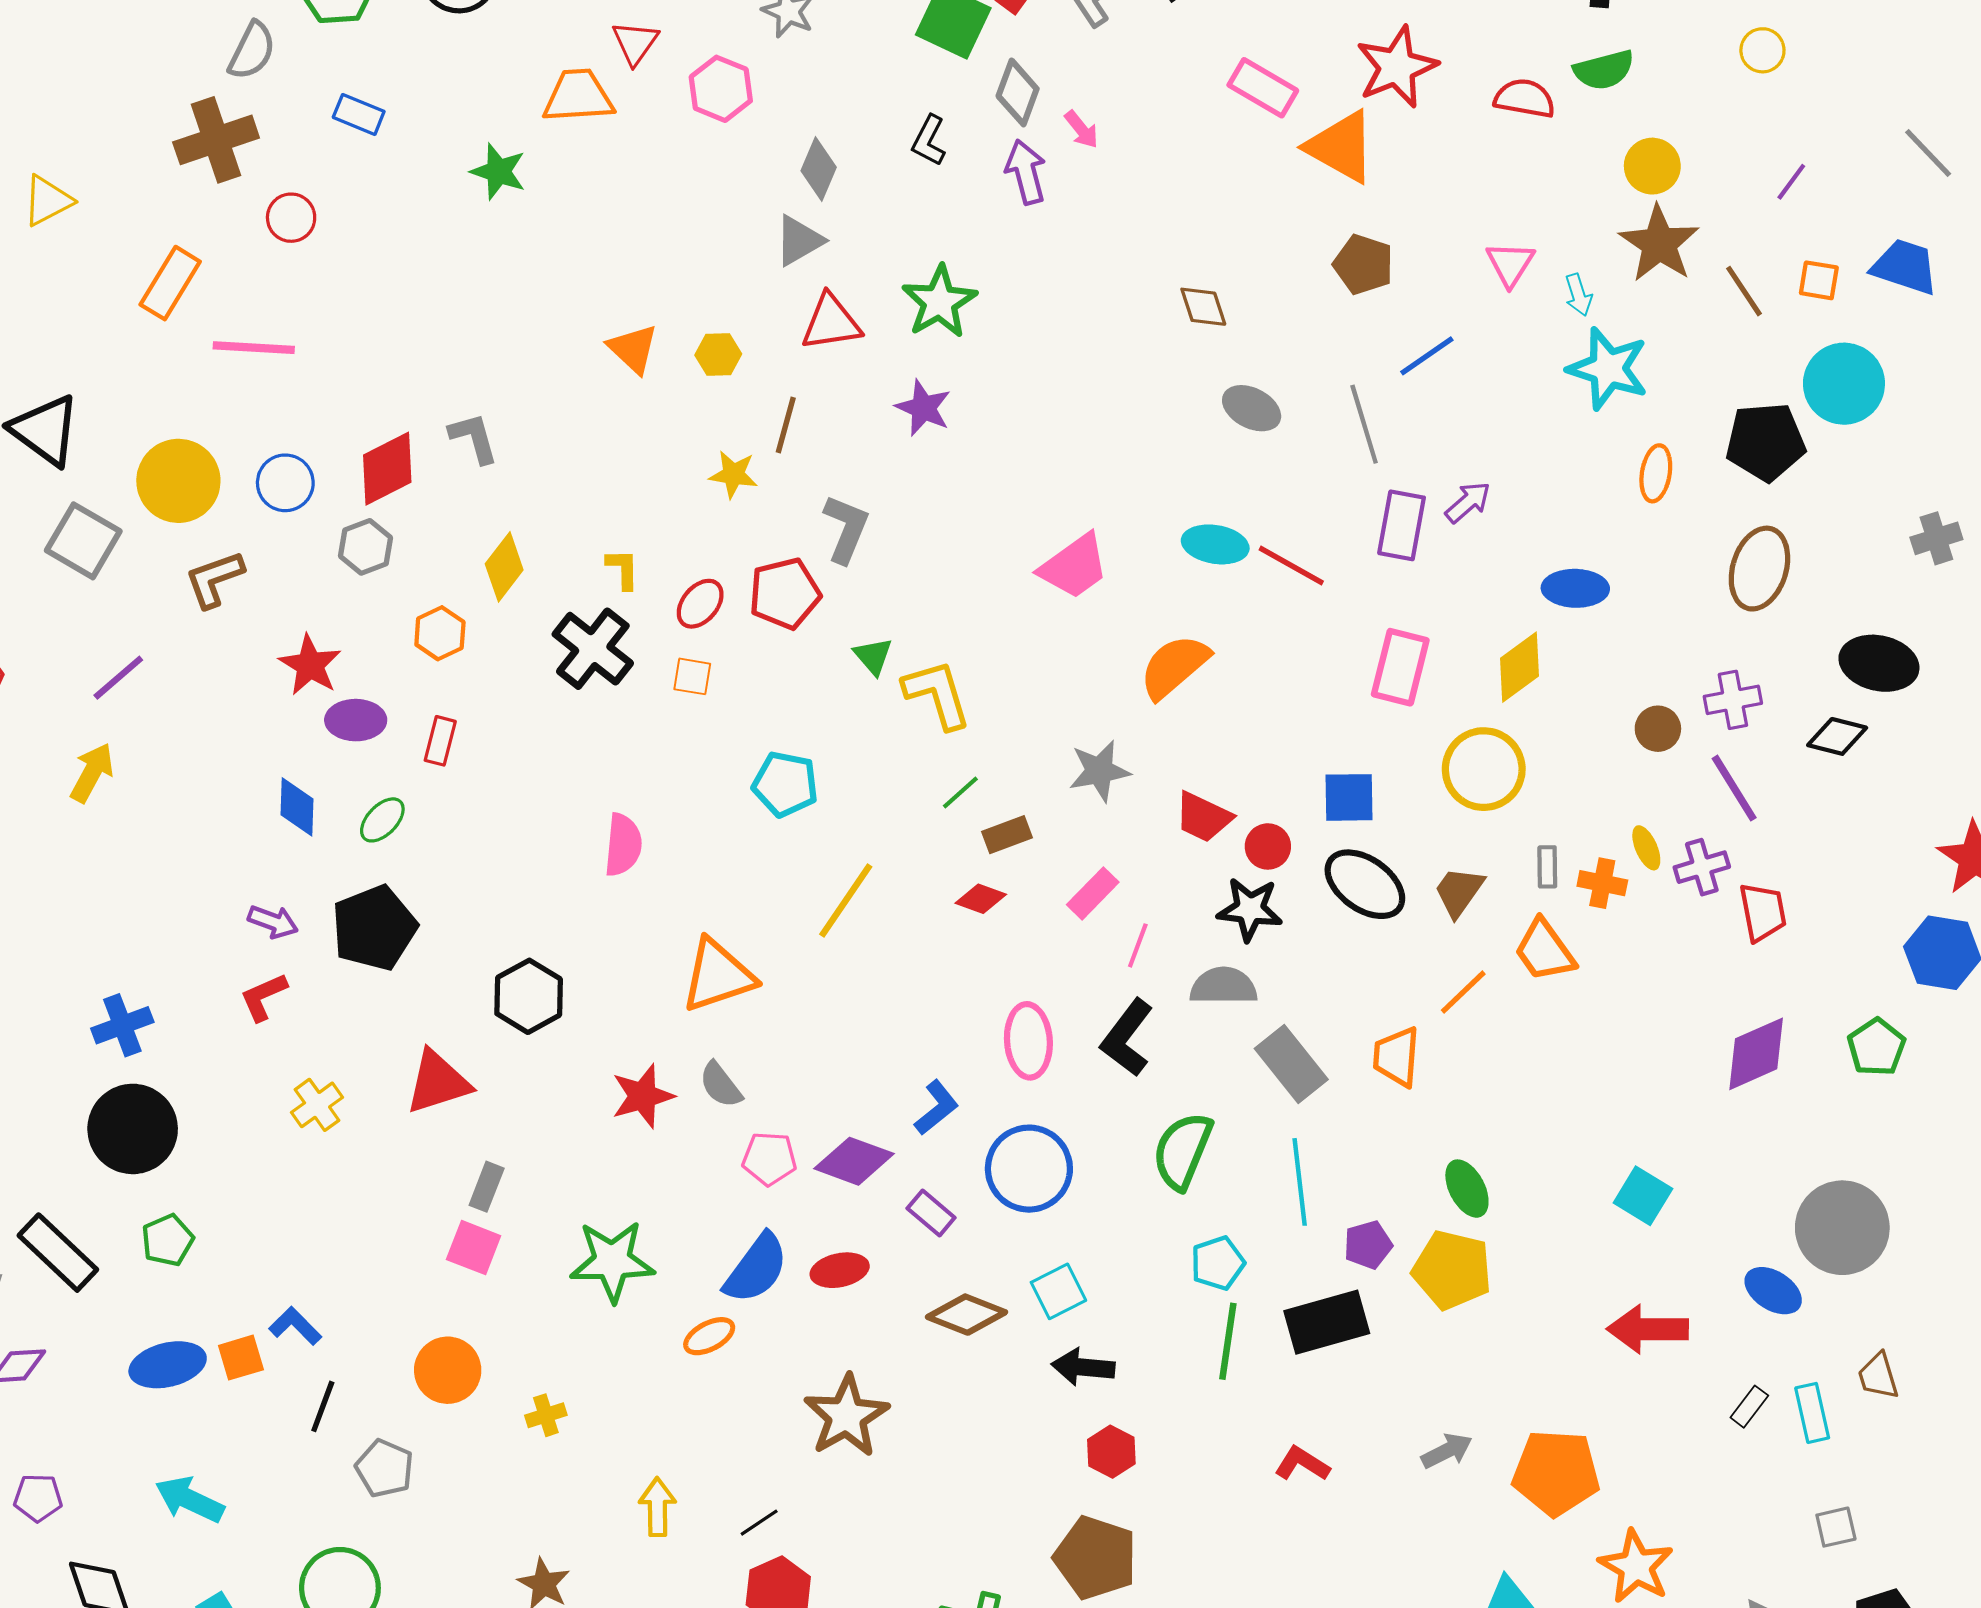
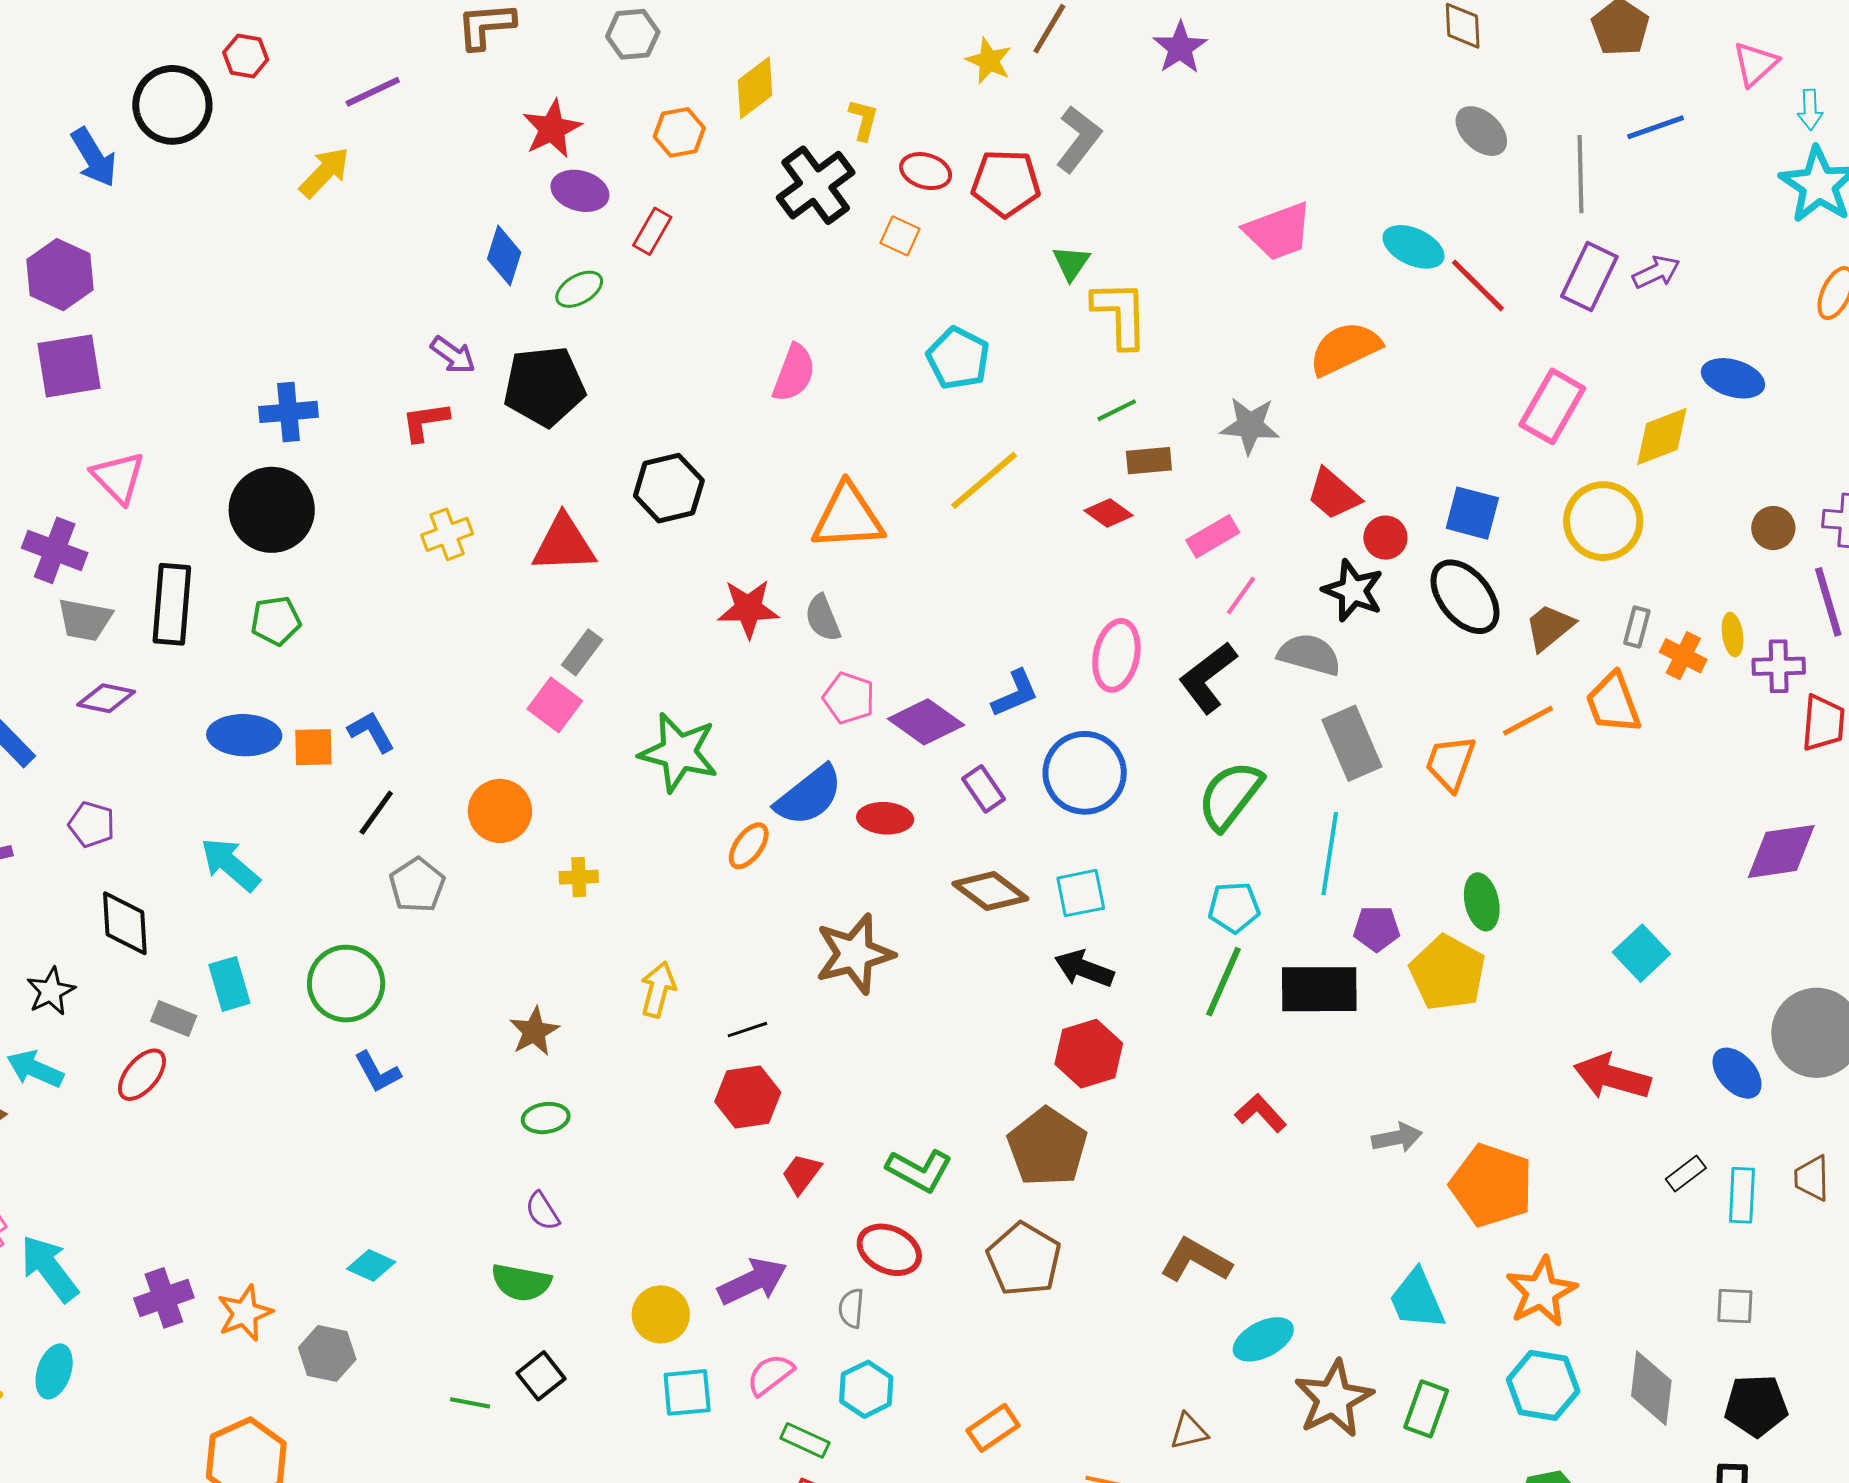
red ellipse: (700, 604) -> (926, 171), turned 51
black rectangle: (58, 1253) -> (172, 604), turned 36
orange ellipse: (709, 1336) -> (749, 846), turned -42
red hexagon: (1111, 1452) -> (1089, 1054), size x1.4

